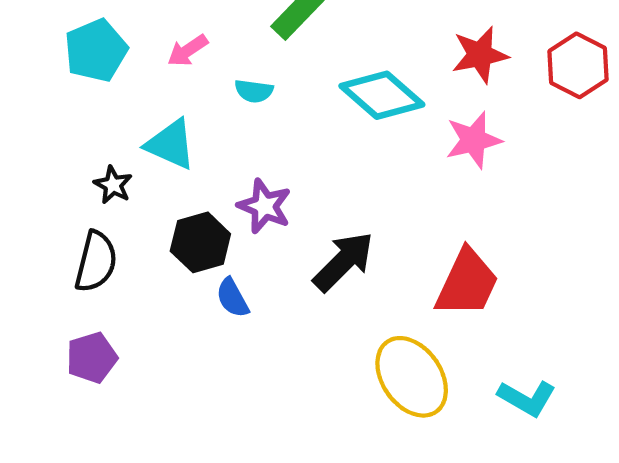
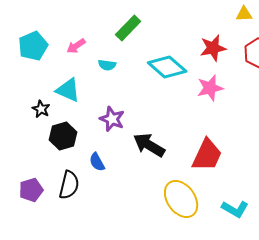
black hexagon: (200, 242) -> (63, 136), moved
black semicircle: (96, 262) -> (69, 185), moved
black arrow: (343, 262) -> (149, 145), turned -104

